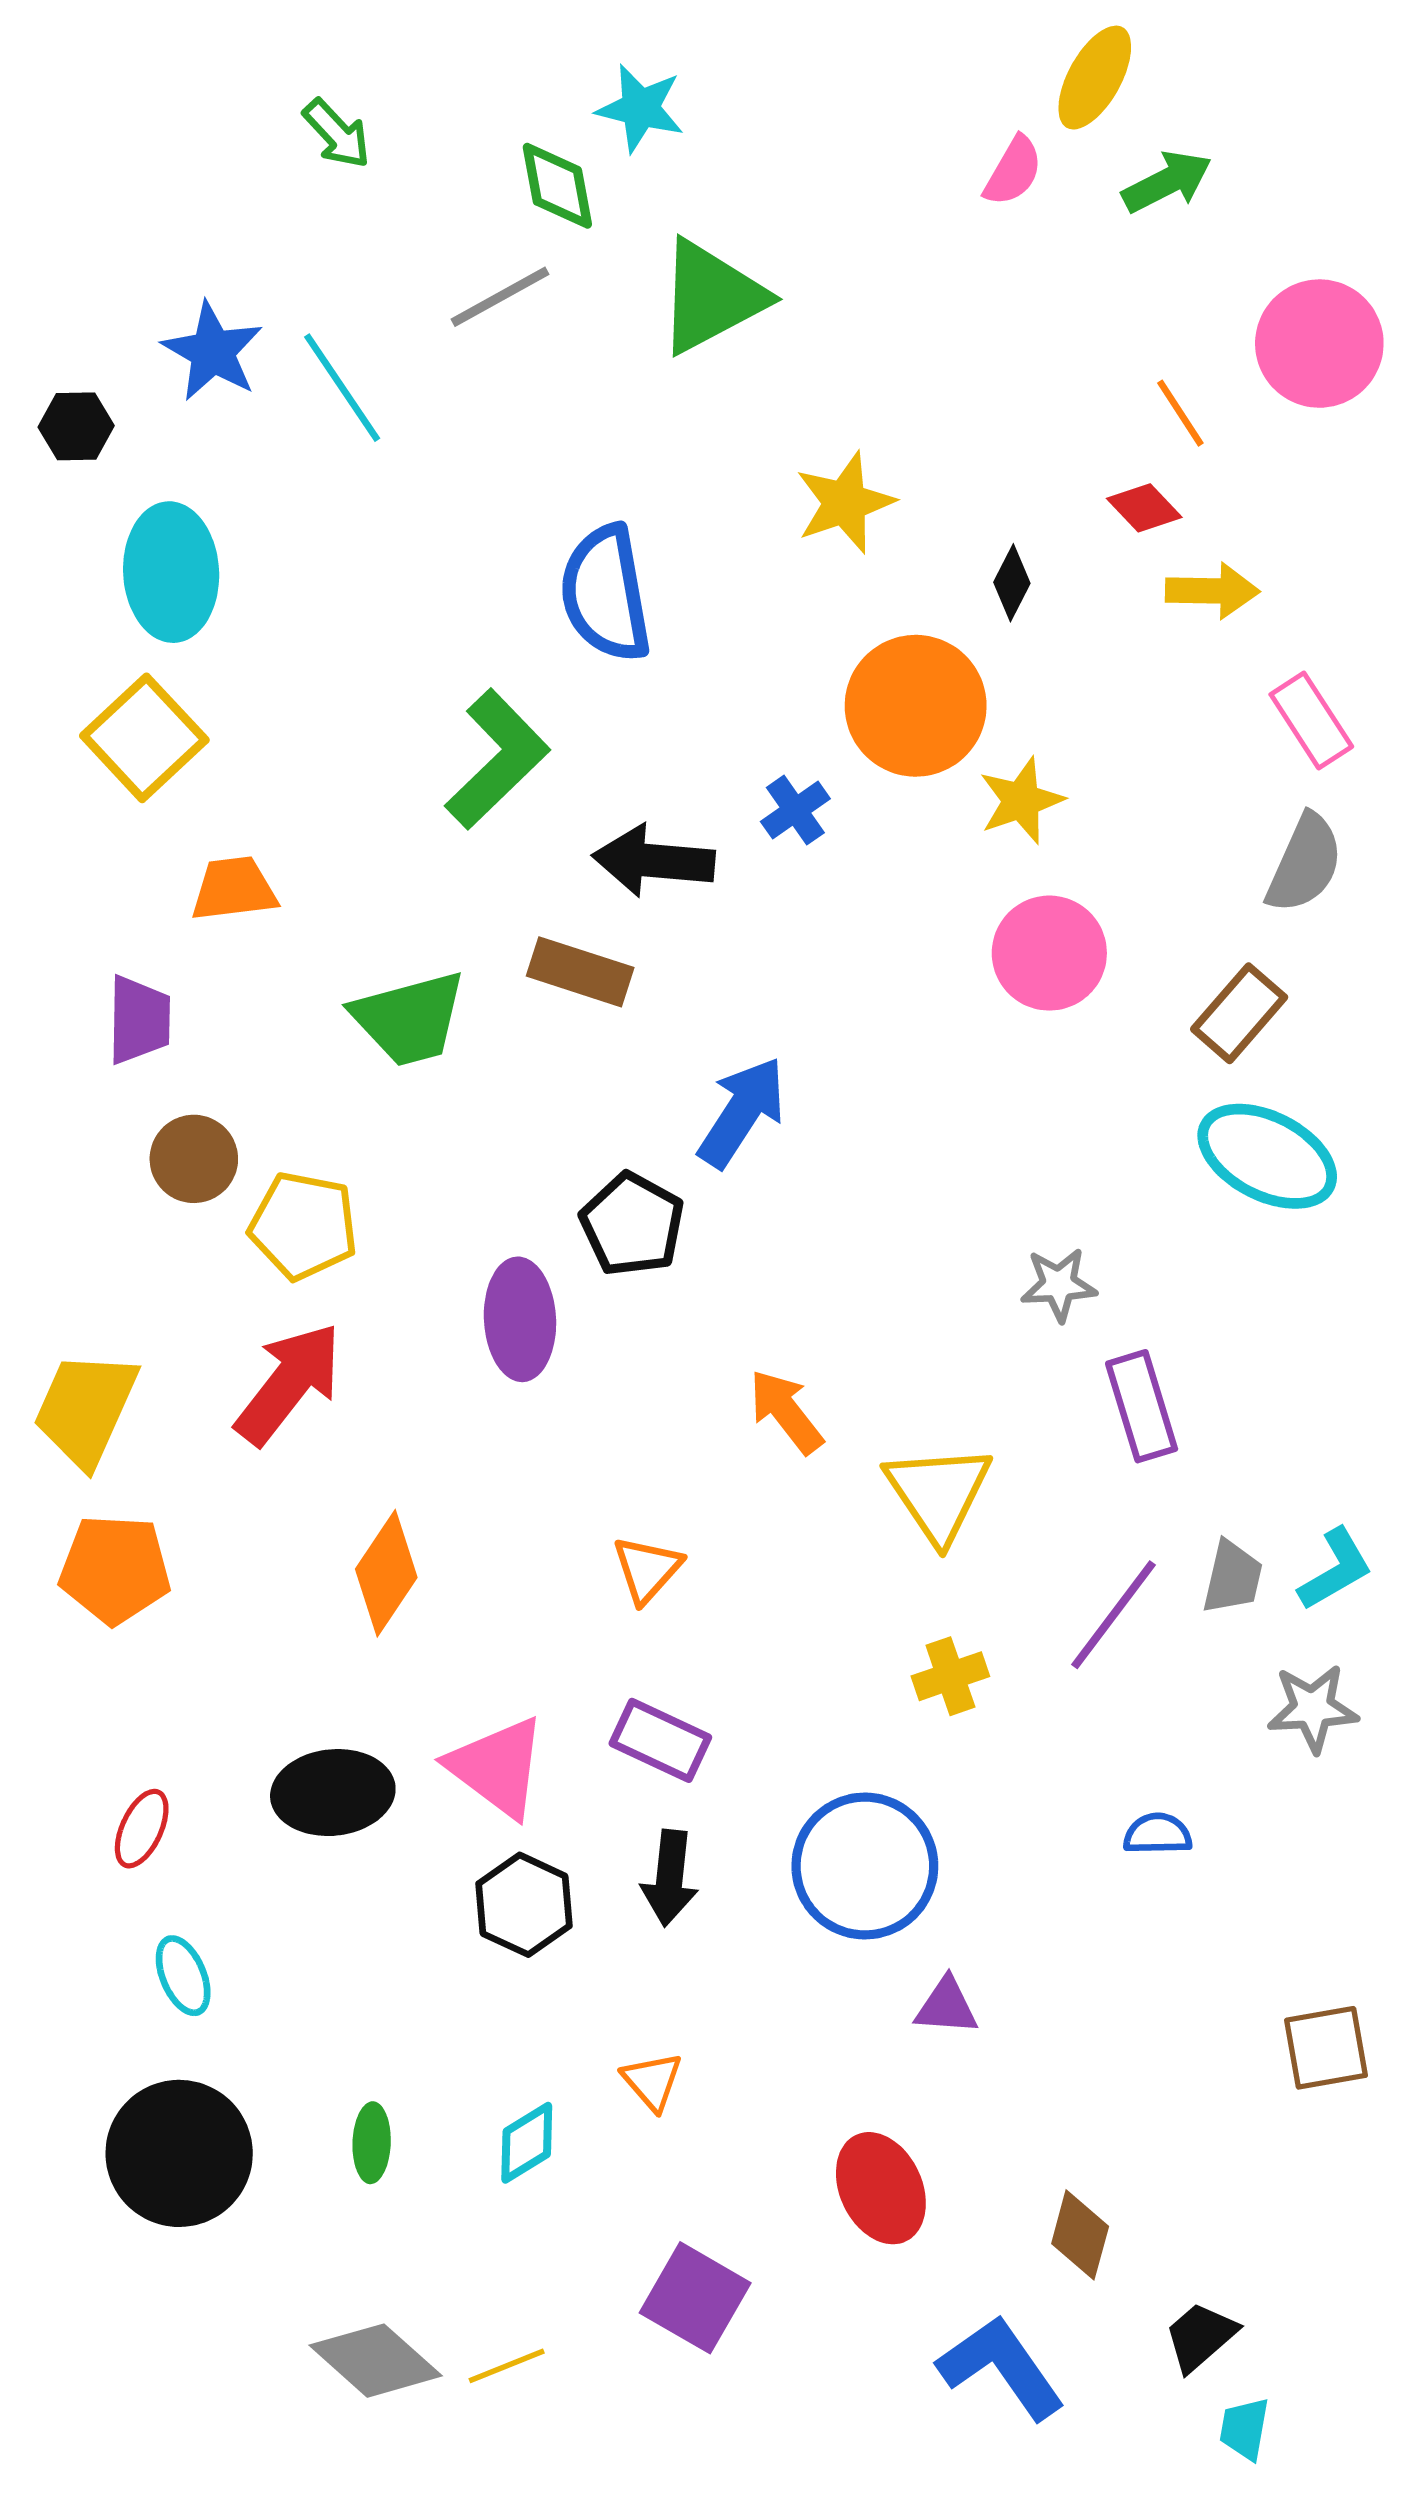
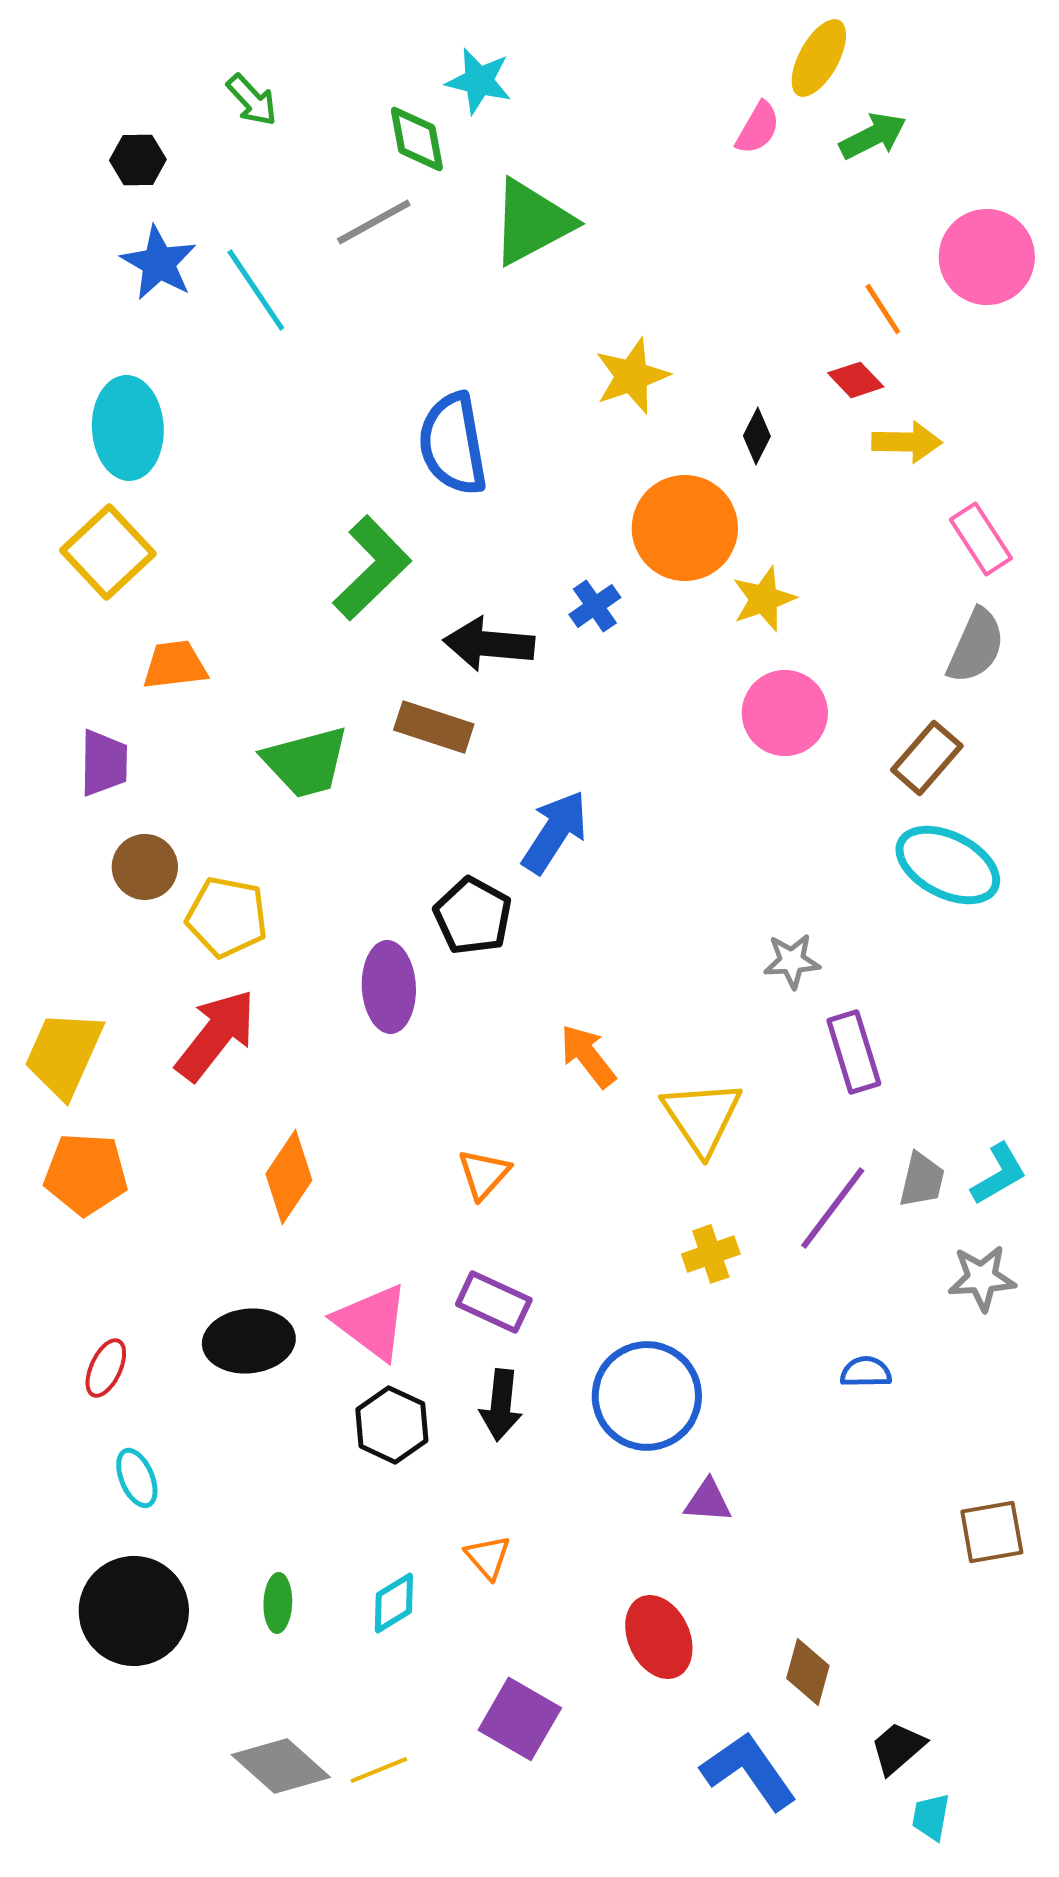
black hexagon: (76, 426) -> (138, 160), moved

